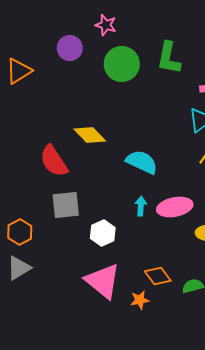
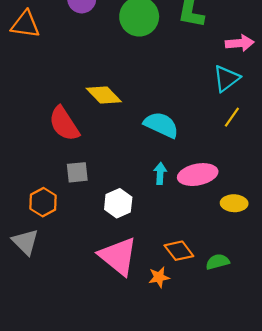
orange triangle: (19, 71) -> (25, 24), turned 40
gray square: (66, 205) -> (77, 172), size x0.7
orange hexagon: (20, 232) -> (43, 202), moved
gray triangle: (19, 268) -> (25, 242), turned -44

